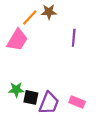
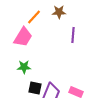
brown star: (49, 12) -> (59, 12), moved
green star: (16, 90) -> (24, 67), moved

